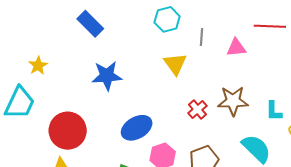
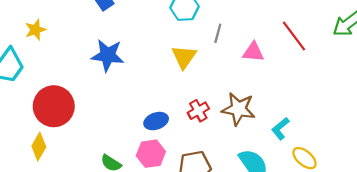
red line: (270, 26) -> (294, 36), turned 40
cyan L-shape: (274, 111) -> (280, 129), turned 40
blue ellipse: (137, 128) -> (156, 121), moved, size x0.7

